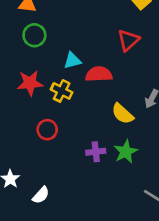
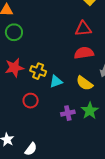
red triangle: (128, 40) -> (83, 29), turned 42
cyan triangle: (72, 61) -> (56, 81), moved
red semicircle: (99, 74) -> (84, 53), moved

